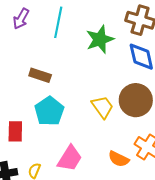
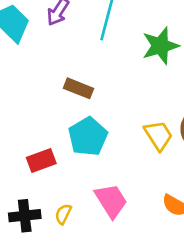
red rectangle: (15, 131) -> (41, 161), turned 65
pink trapezoid: (70, 158) -> (111, 201), turned -68

